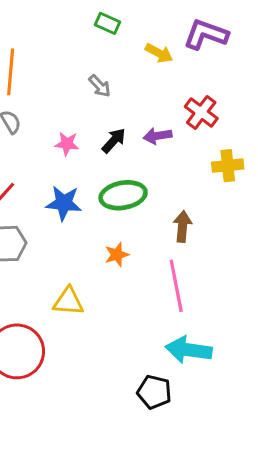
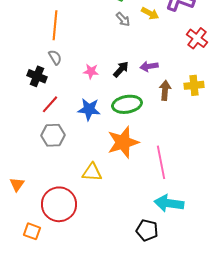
gray arrow: (100, 86) -> (123, 19), moved
red cross: (201, 112) -> (197, 38), moved
brown arrow: (182, 226) -> (165, 90), moved
orange star: (117, 255) -> (123, 142), size x2.0

